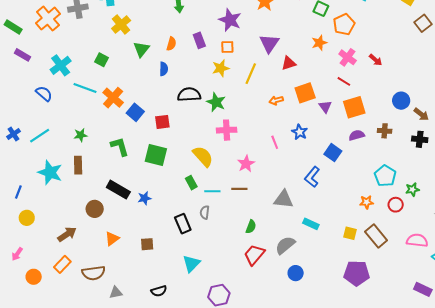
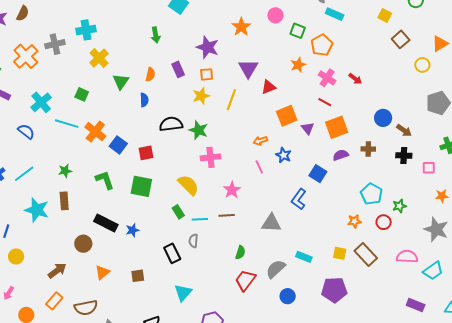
orange arrow: (276, 100) -> (260, 141), moved
cyan rectangle: (311, 224) -> (304, 257), moved
purple pentagon: (357, 273) -> (334, 290), moved

